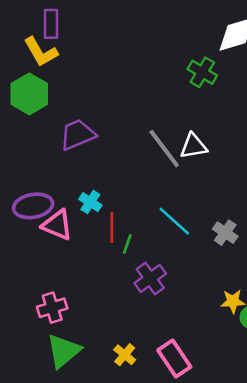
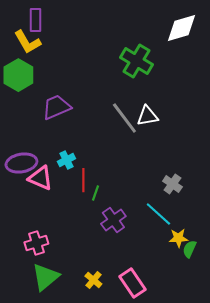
green cross: (202, 72) -> (136, 61), moved, size x1.4
cyan cross: (90, 202) -> (66, 160), turned 30
cyan line: (174, 221) -> (158, 214), moved

